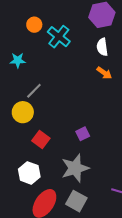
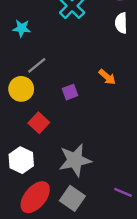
orange arrow: (104, 73) -> (107, 77), moved
purple square: (83, 134) -> (70, 92), moved

